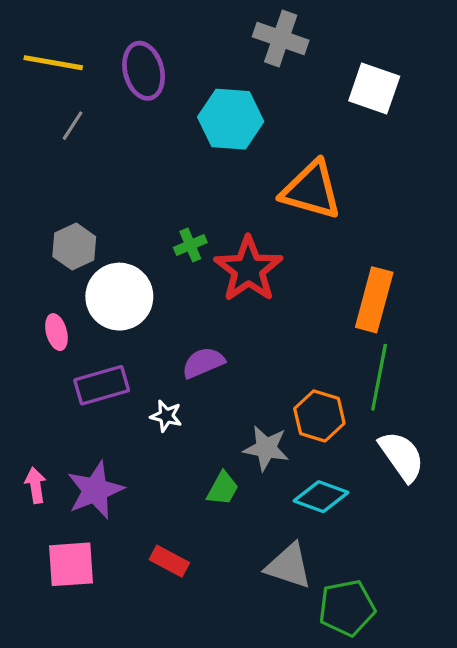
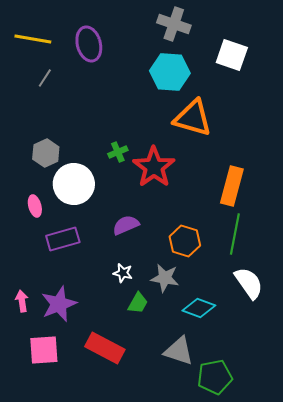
cyan hexagon: (231, 119) -> (170, 72), moved
white star: (166, 416) -> (123, 273), moved
orange hexagon: (319, 416) -> (185, 241), moved
red rectangle: (169, 561) -> (105, 348), size x1.6

